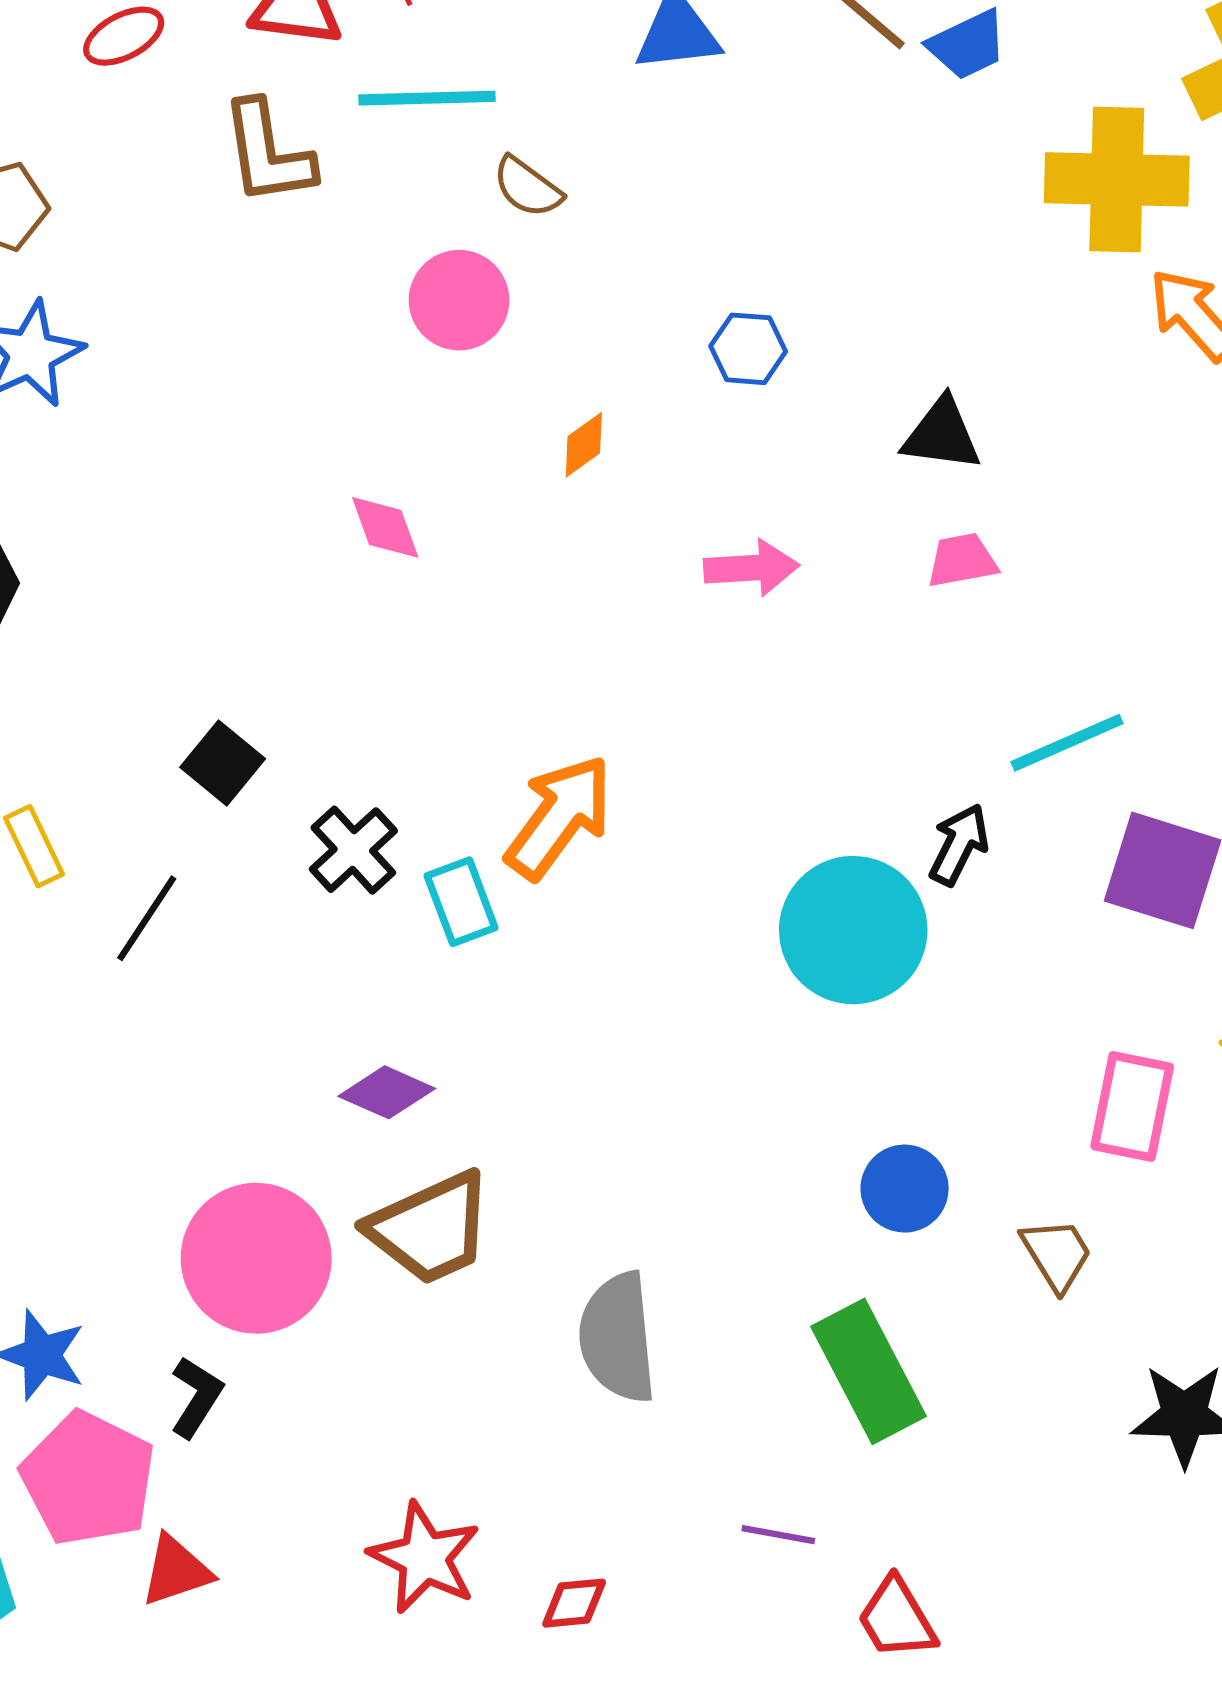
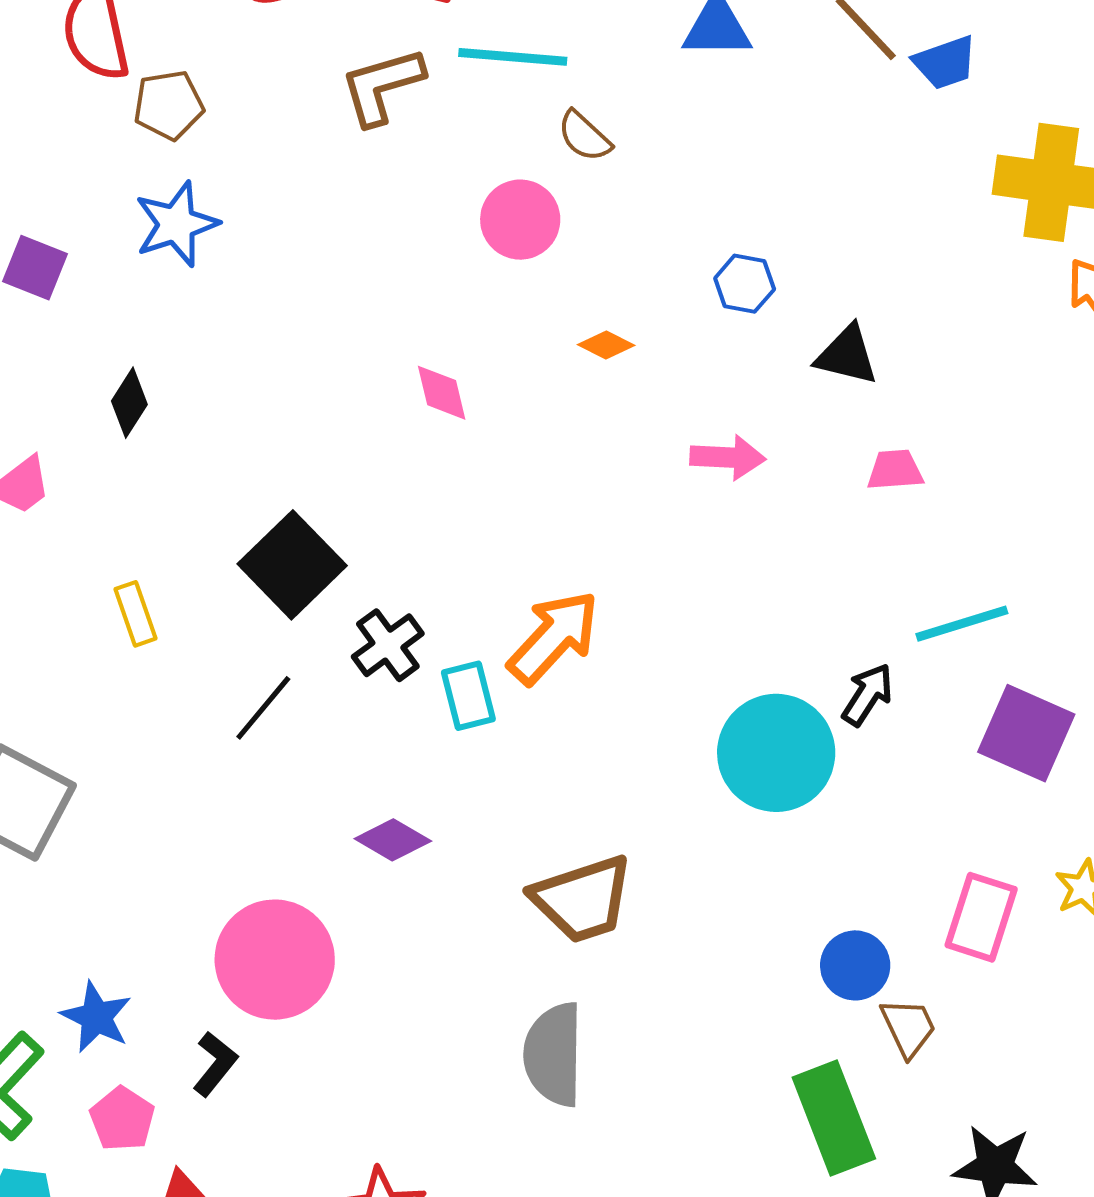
brown L-shape: (268, 153) -> (382, 86), turned 76
black triangle: (942, 435) -> (847, 355), moved
orange diamond: (584, 445) -> (606, 345), turned 56
black square: (223, 763) -> (292, 565), size x1.6
black line: (147, 918) -> (263, 708), moved
blue circle: (905, 1189) -> (855, 965), moved
brown trapezoid: (430, 1228) -> (582, 899), moved
green rectangle: (869, 1371) -> (834, 1118), moved
pink pentagon: (88, 1479) -> (122, 1119), size x0.6

